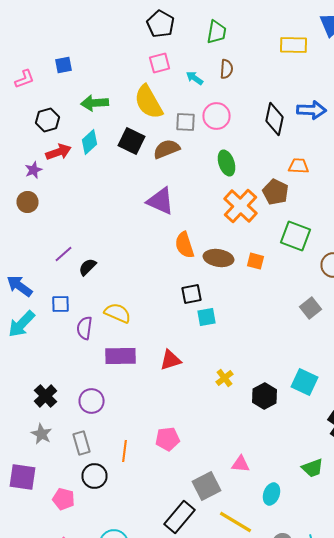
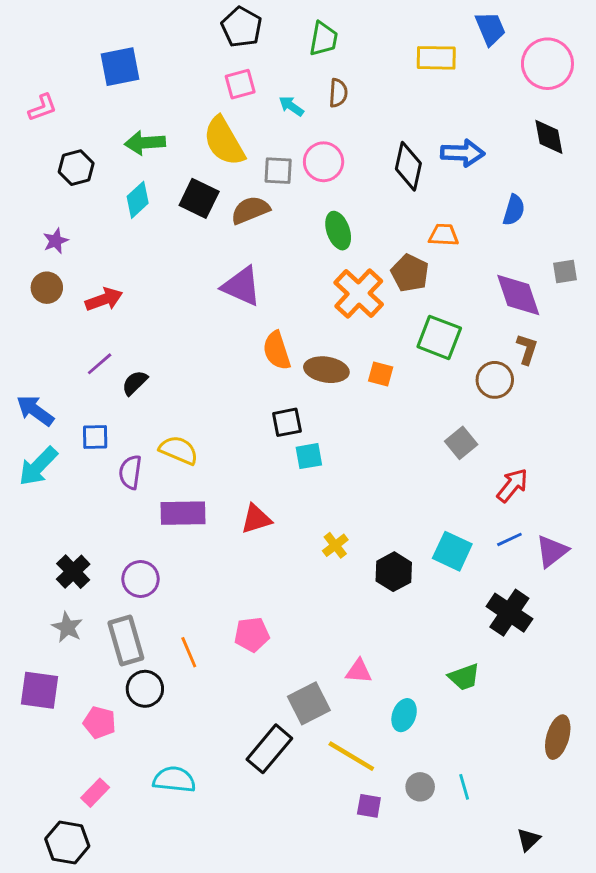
blue square: (64, 65) -> (120, 67), moved, size x1.6
red arrow: (58, 152) -> (104, 299), moved
gray rectangle: (82, 443) -> (126, 640), size x1.4
orange line: (124, 451) -> (189, 652), turned -30

